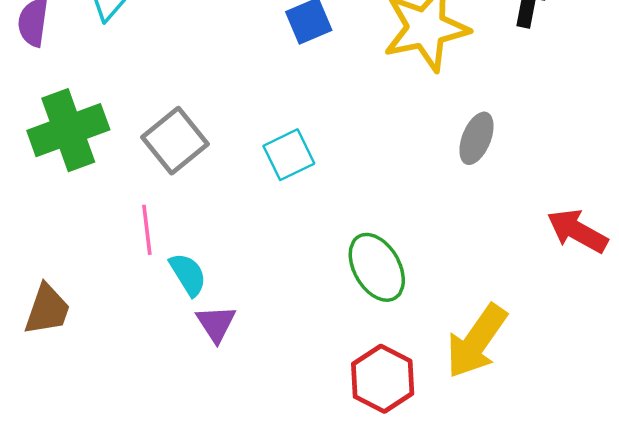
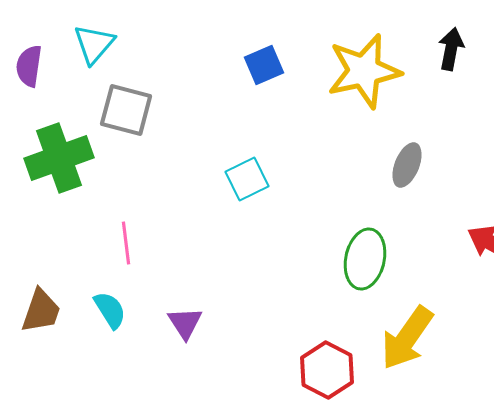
gray square: (175, 141) -> (126, 110), moved, turned -36
green ellipse: (377, 267) -> (365, 259), moved, turned 42
cyan semicircle: (188, 274) -> (110, 310), moved

